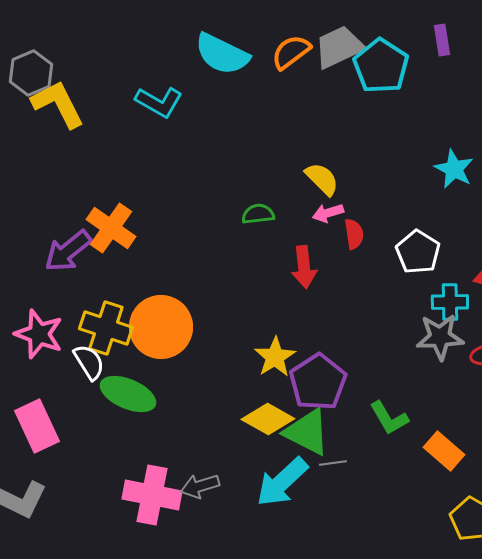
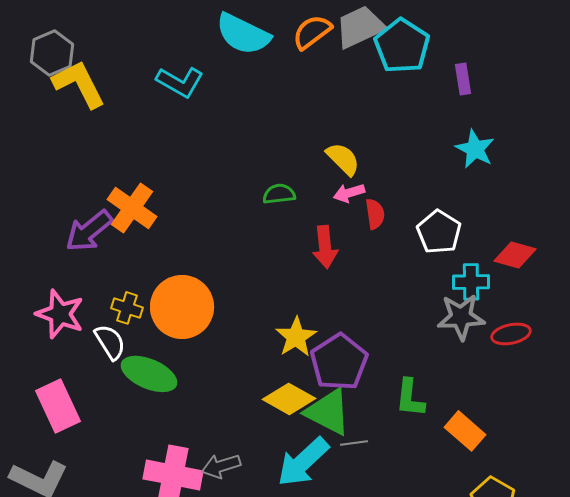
purple rectangle: (442, 40) -> (463, 79), moved
yellow cross: (106, 328) -> (127, 308), size x0.6
green L-shape: (389, 418) -> (410, 398), turned 36

